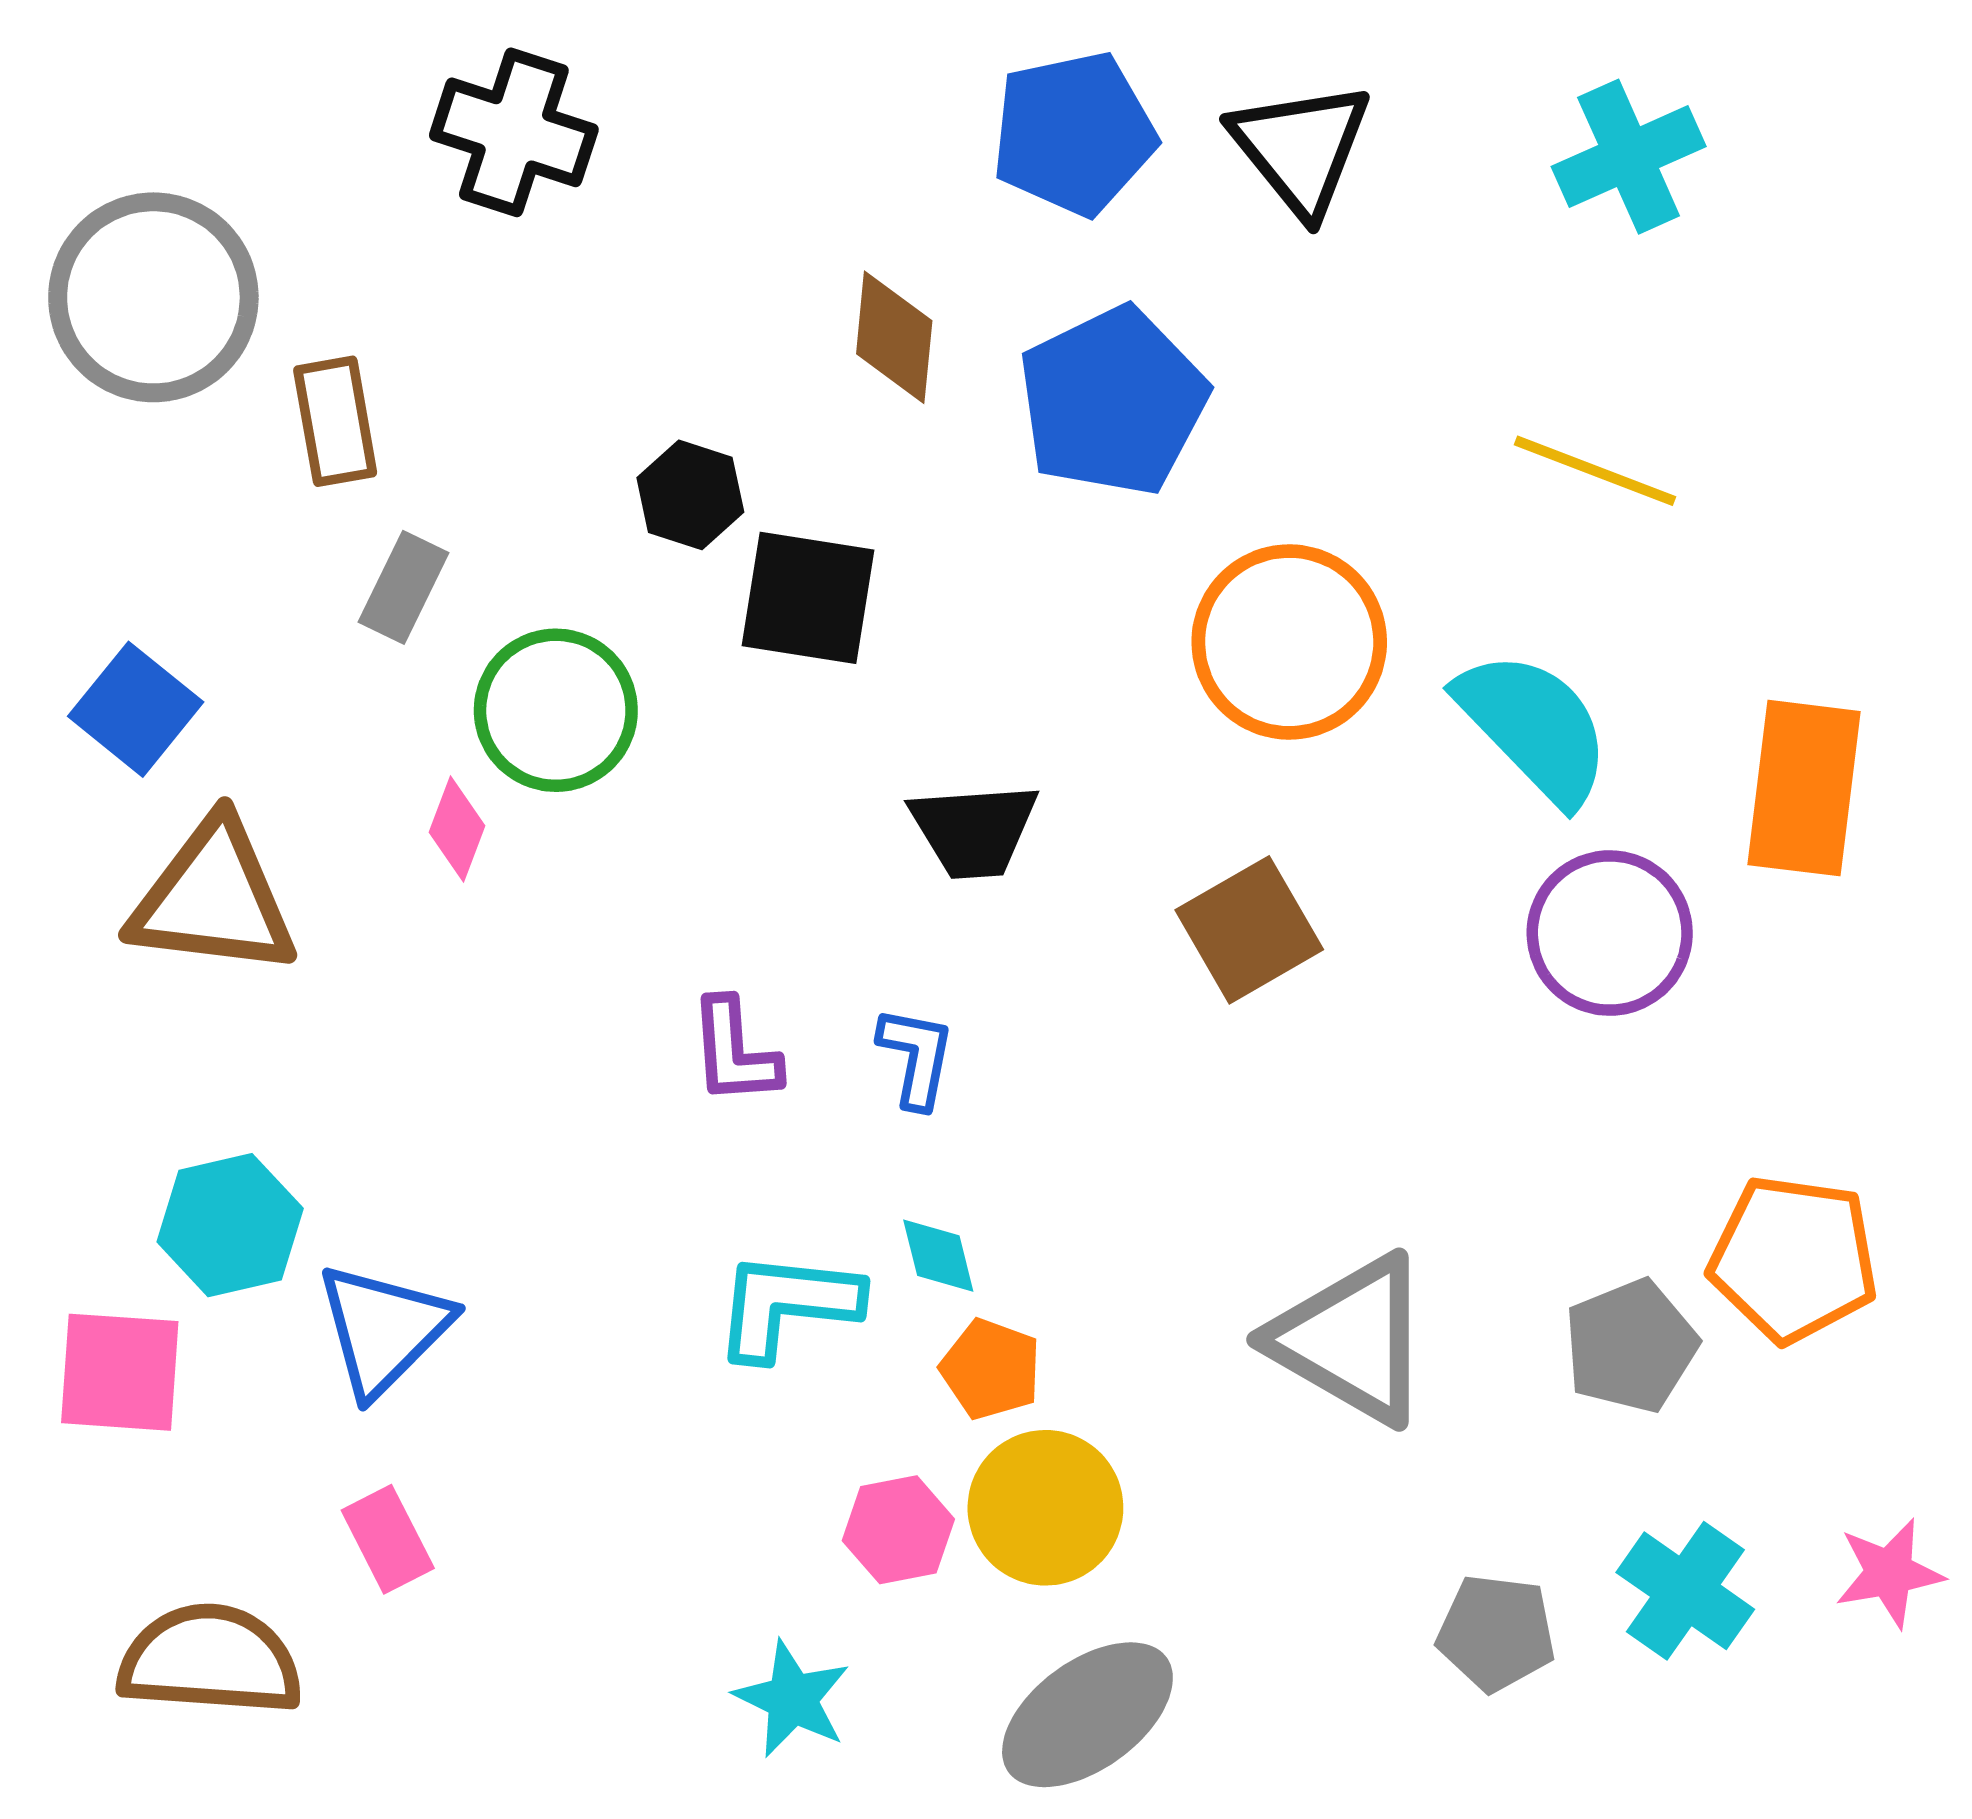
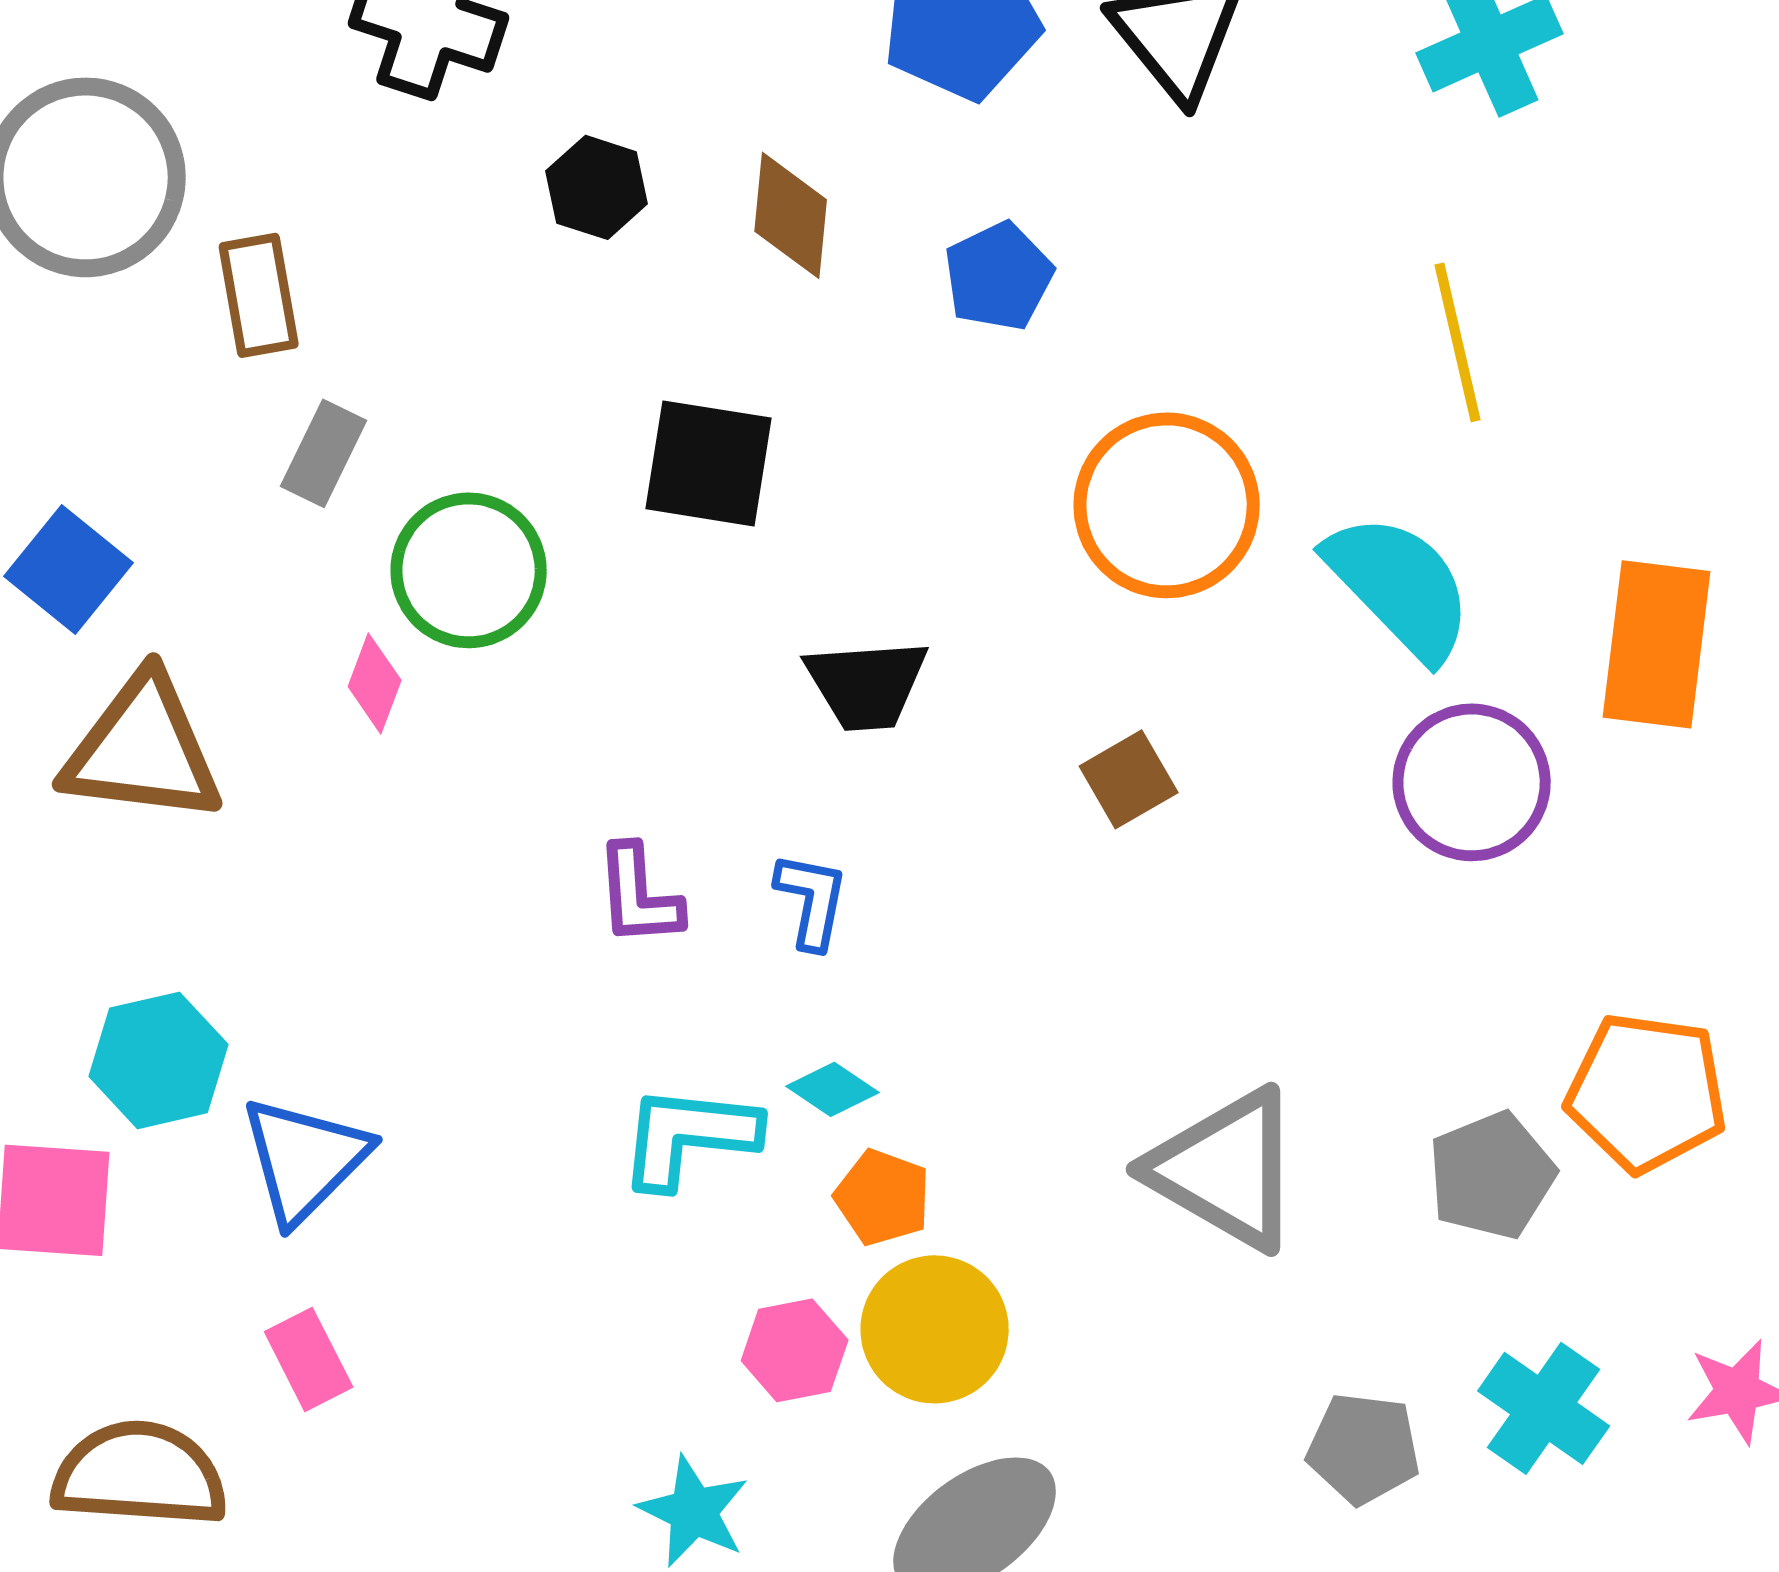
blue pentagon: (1113, 401) -> (999, 276), size x0.6
yellow line: (1595, 471) -> (1458, 342), turned 56
black hexagon: (690, 495) -> (597, 187), moved
brown square: (1249, 930) -> (1129, 779), size x0.7
cyan diamond: (938, 1256) -> (833, 1089), turned -42

